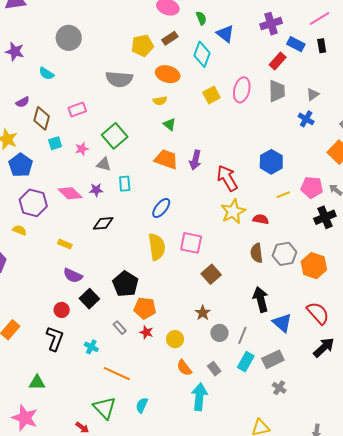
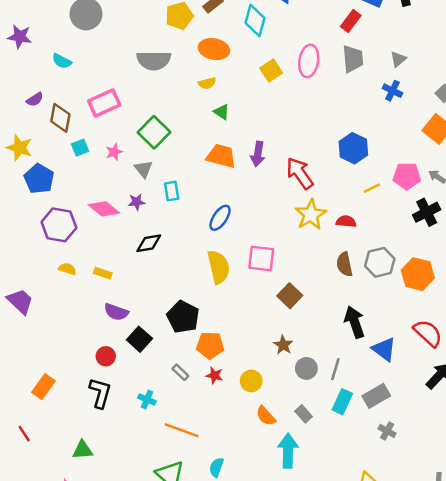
pink rectangle: (77, 110) -> (104, 103), size x1.4
gray triangle: (104, 164) -> (143, 169), turned 42
yellow semicircle: (20, 230) -> (67, 269), moved

